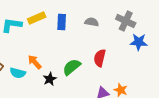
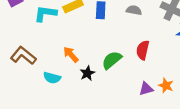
cyan semicircle: (18, 73) -> (52, 78), moved

